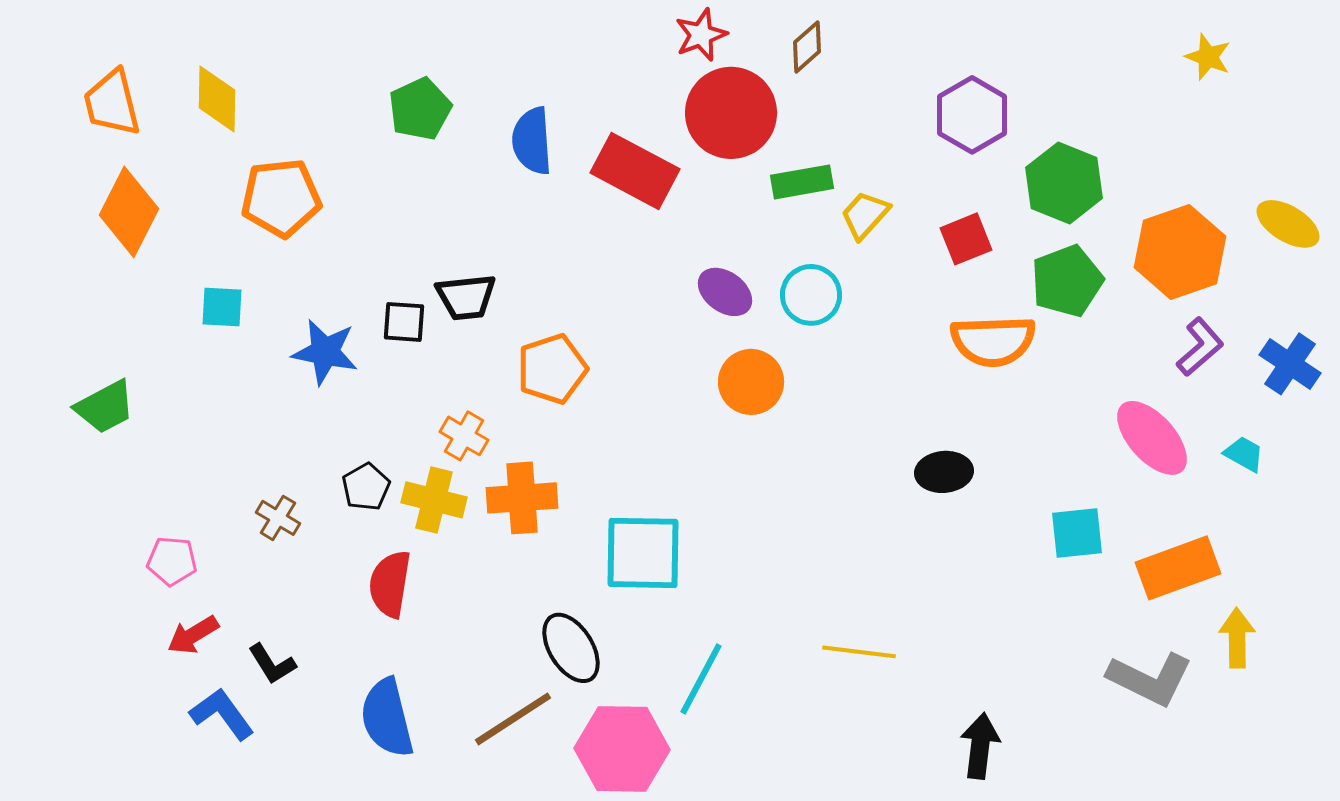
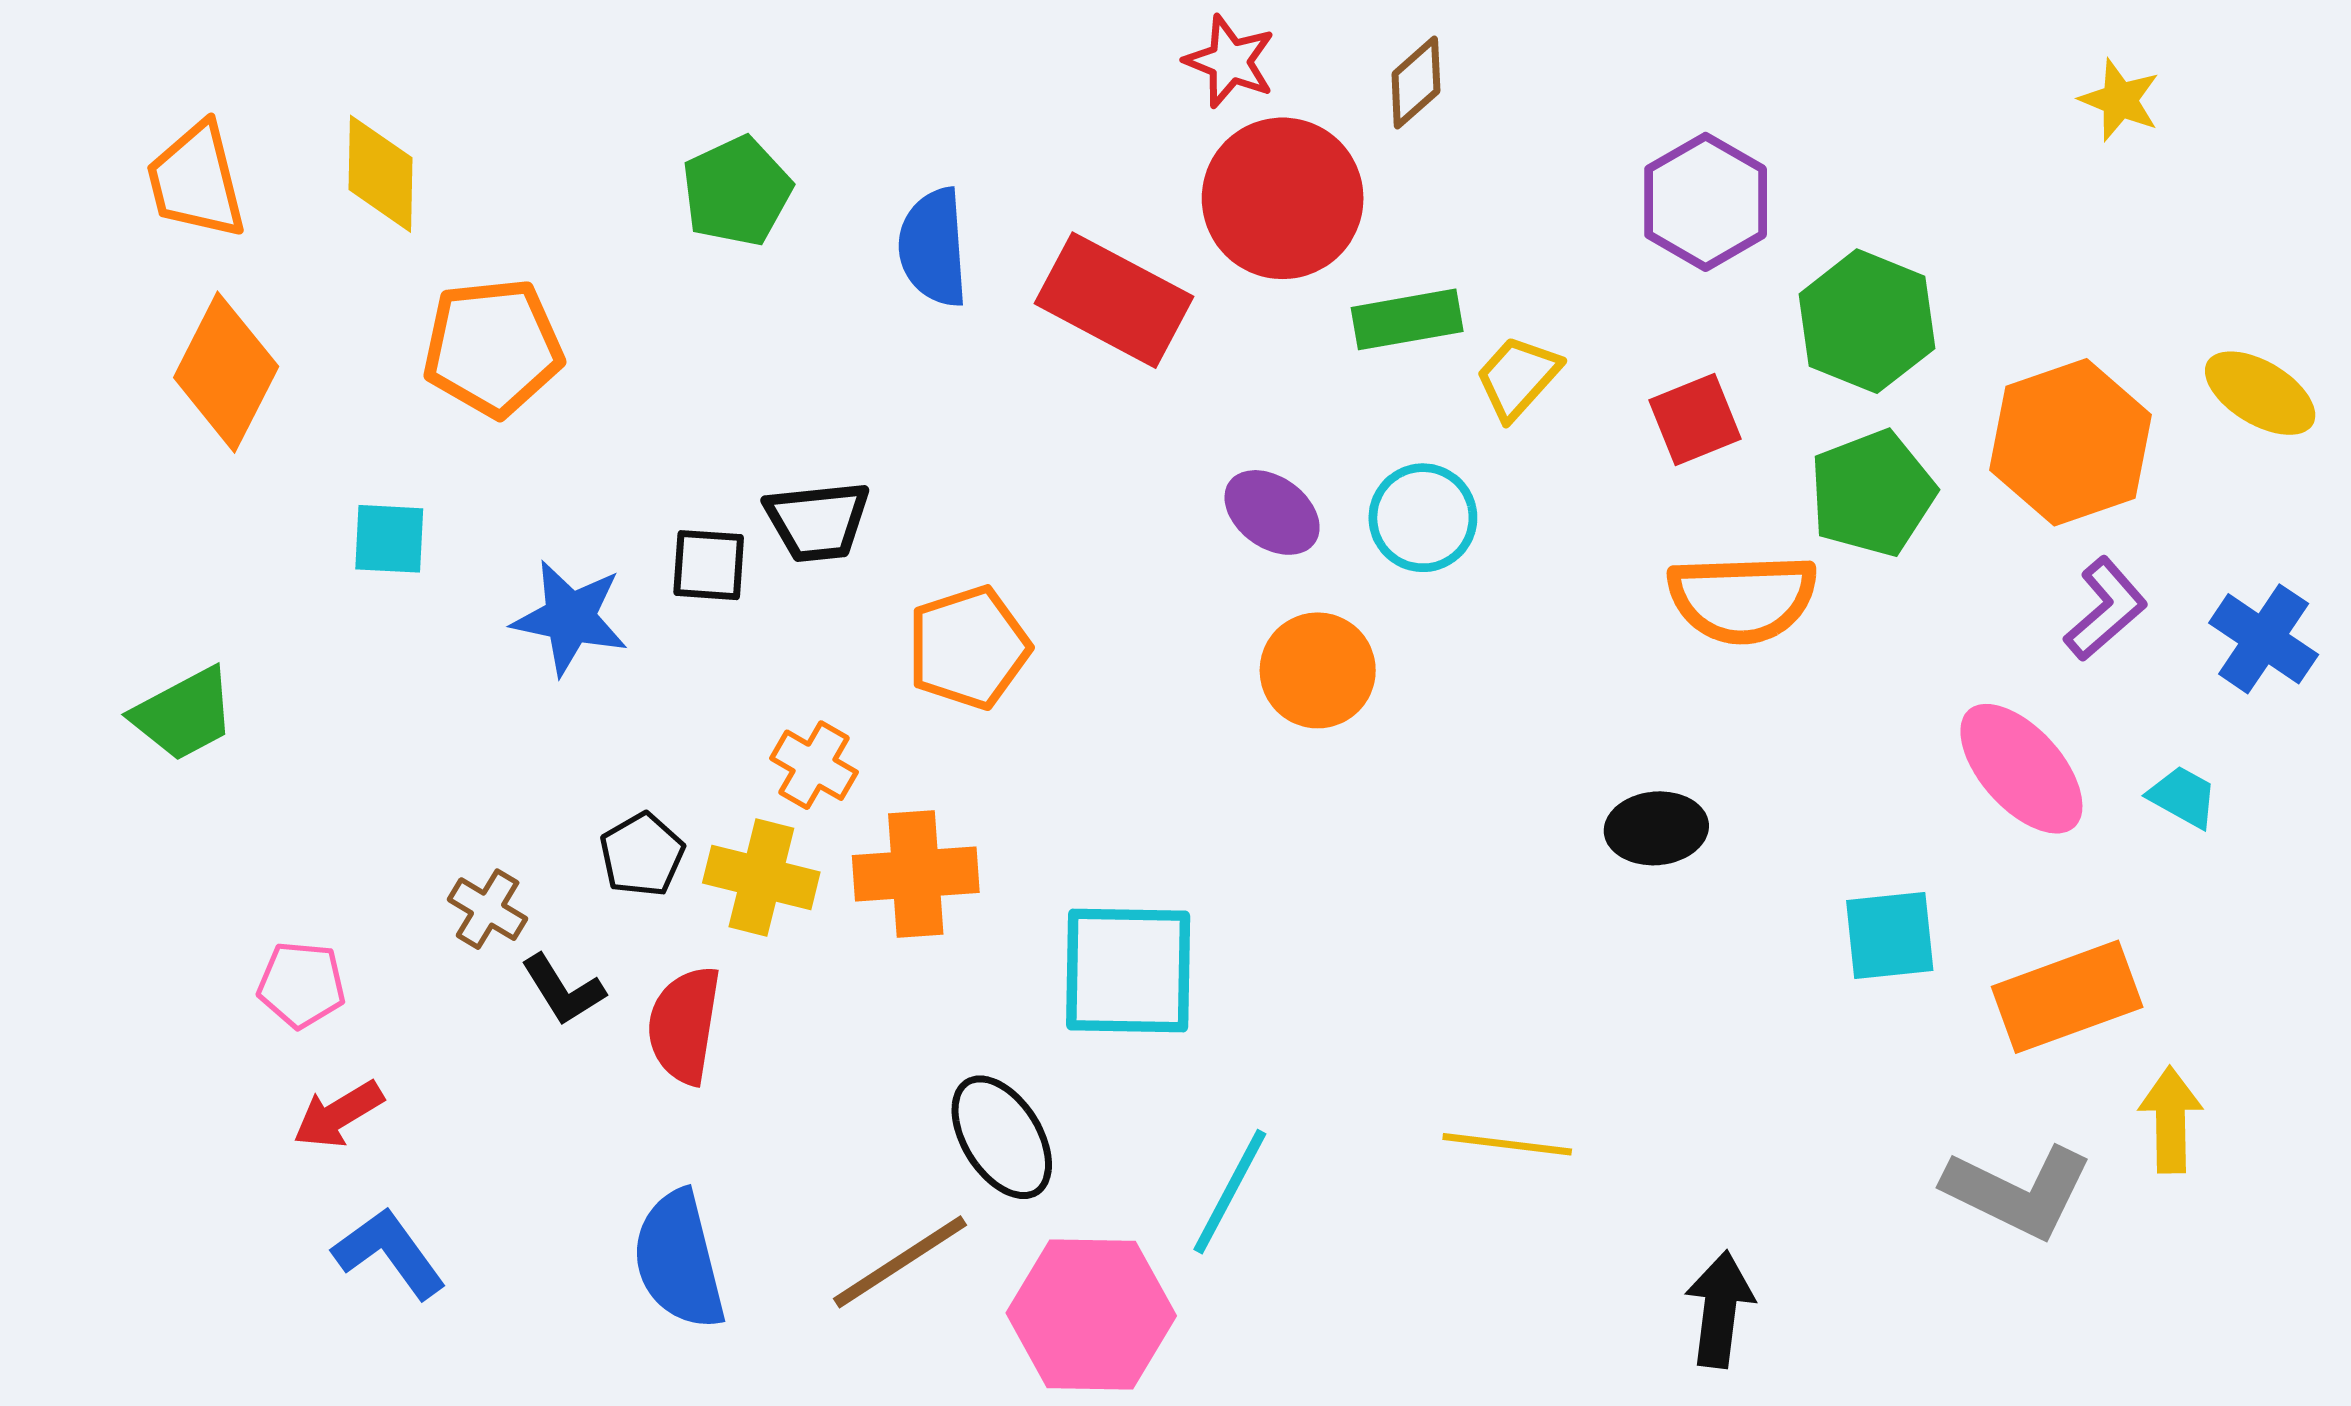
red star: (701, 35) -> (1230, 61), turned -30
black L-shape: (272, 664) -> (563, 990), moved

